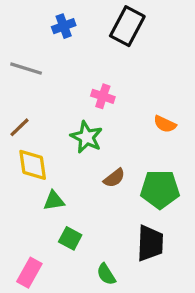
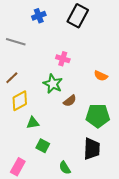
yellow diamond: (33, 165) -> (20, 101), turned 70
brown semicircle: (114, 178) -> (70, 101), moved

